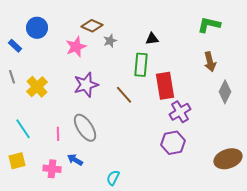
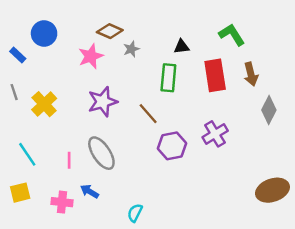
green L-shape: (209, 25) -> (232, 35), moved, turned 45
red rectangle: (165, 86) -> (215, 75), moved
purple hexagon: (173, 143) -> (172, 146), moved

